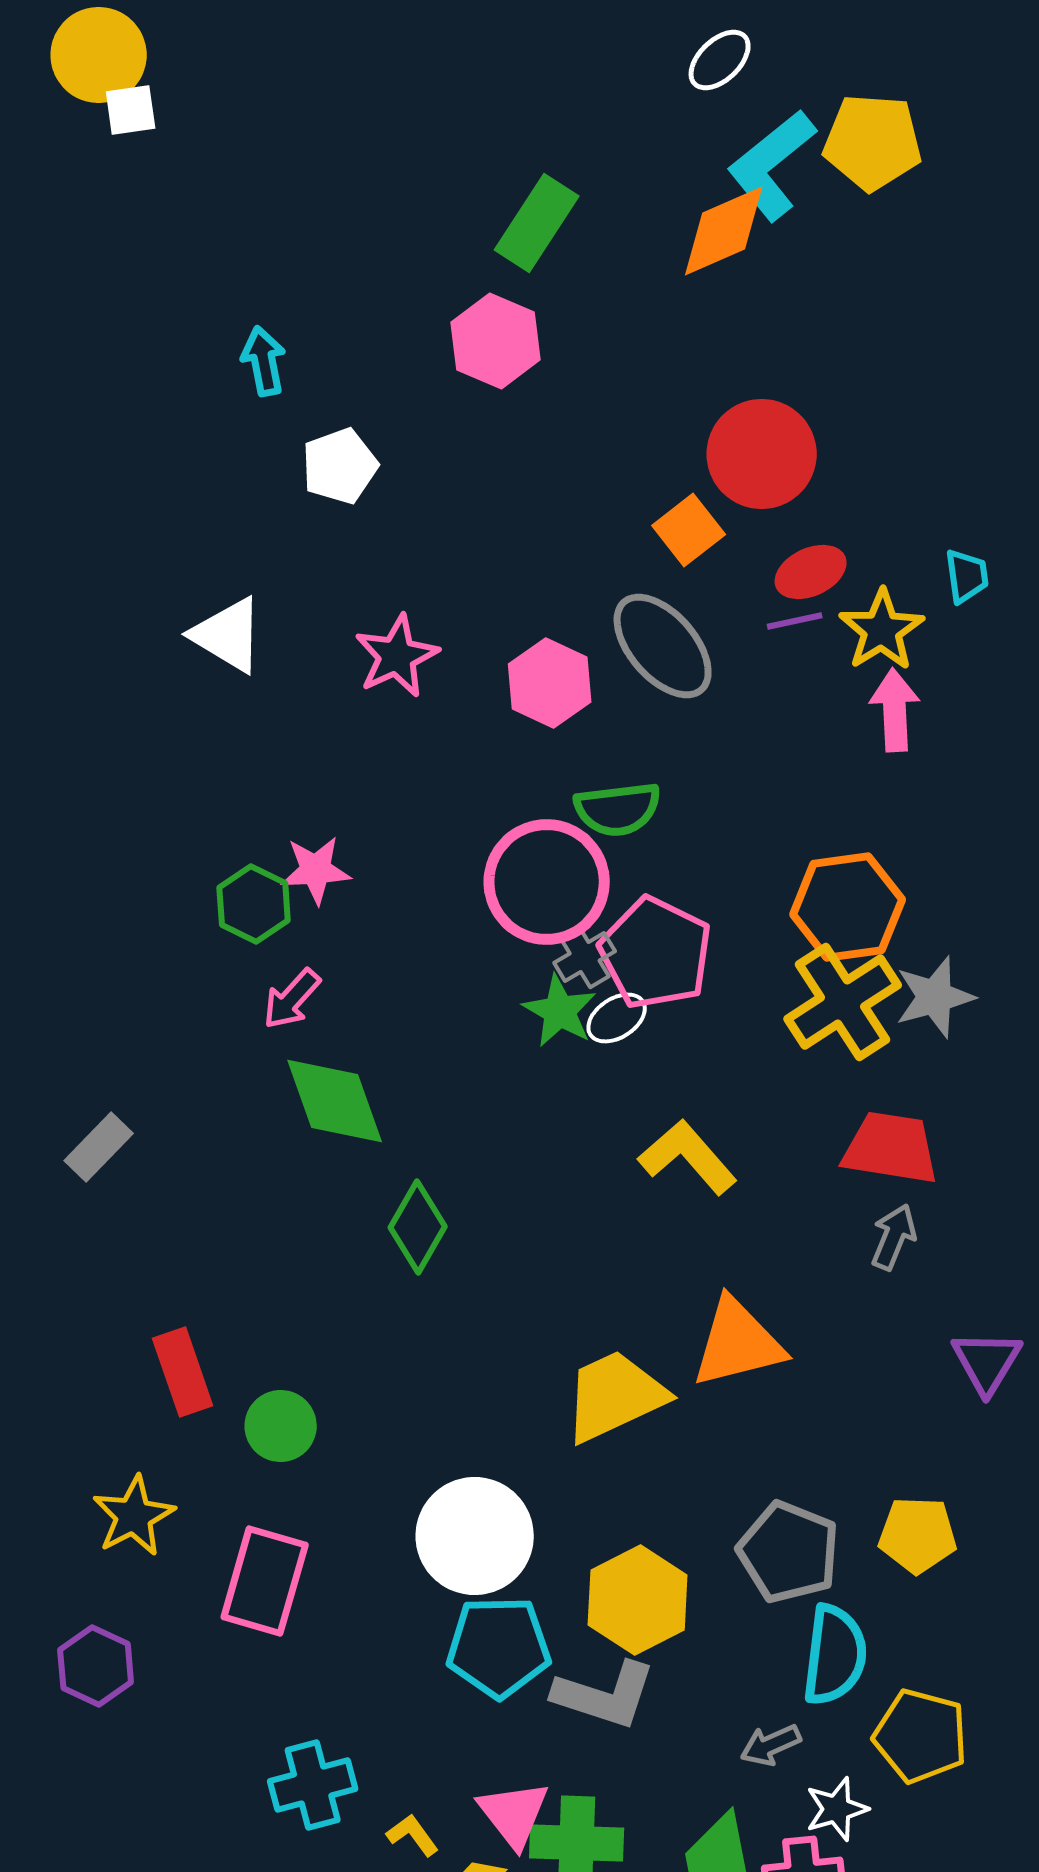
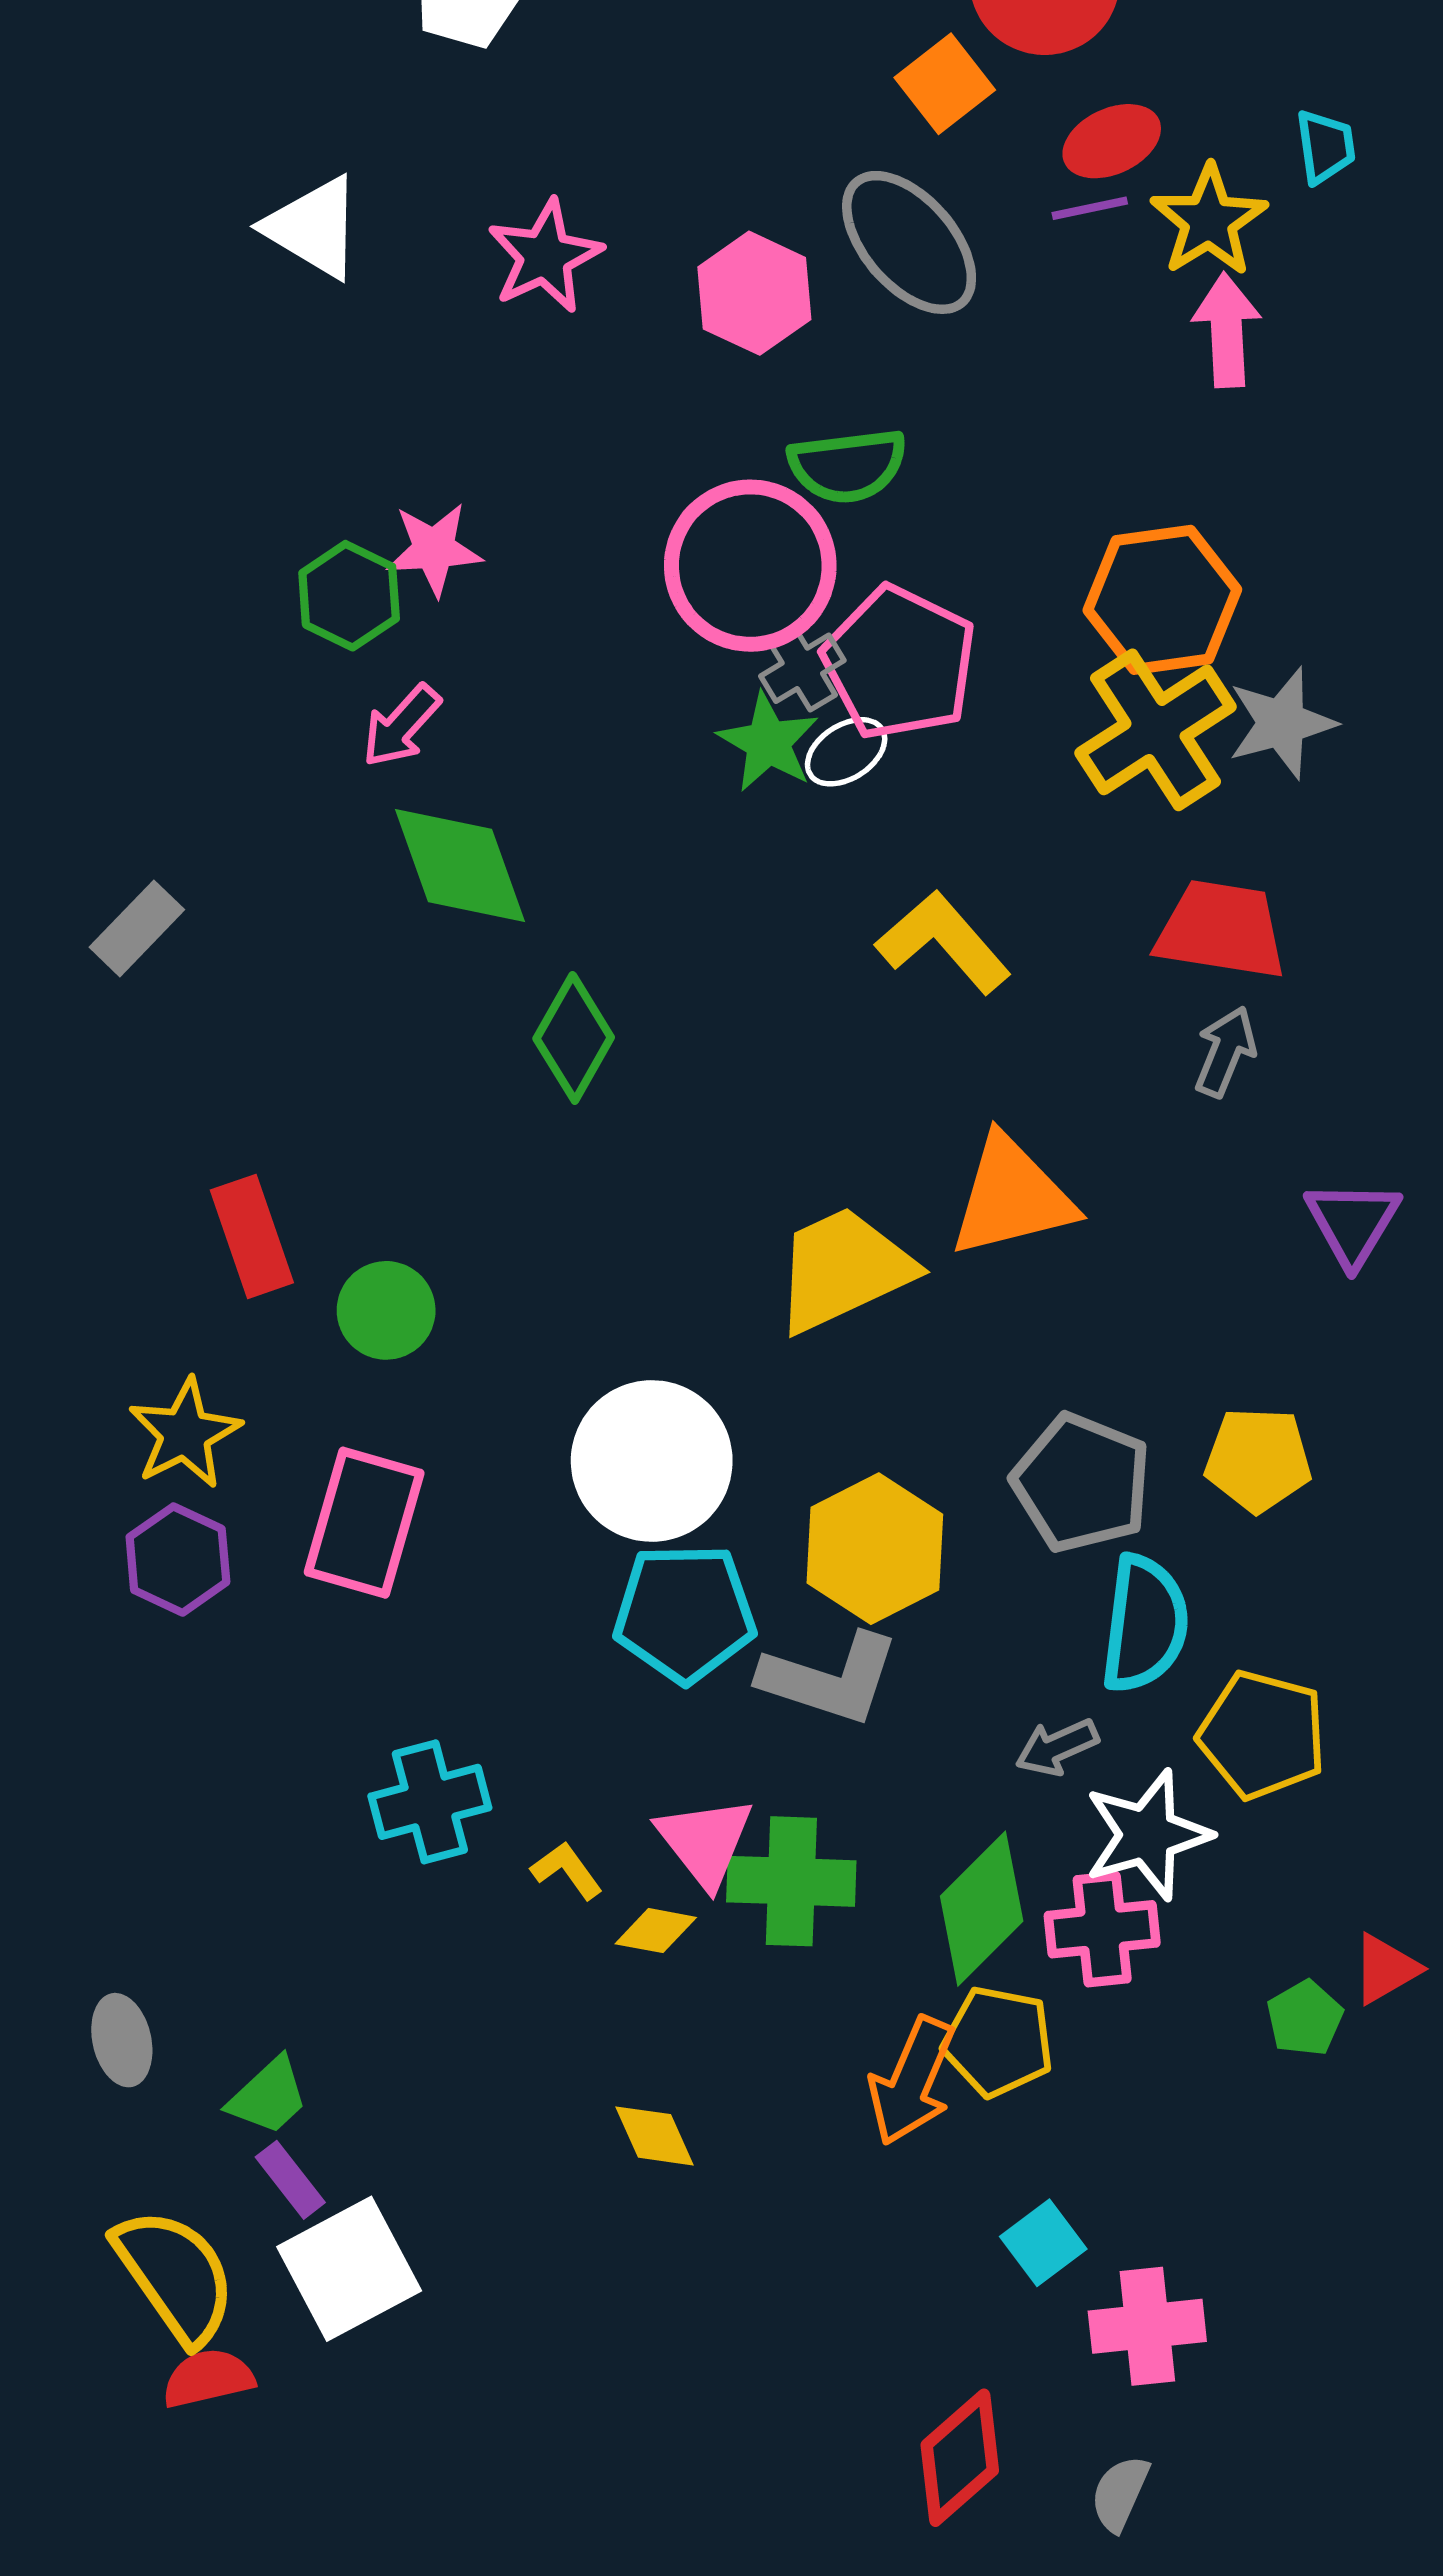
purple hexagon: (96, 1666) -> (178, 1560), moved
white star: (837, 1809) -> (1147, 1835), size x1.5

